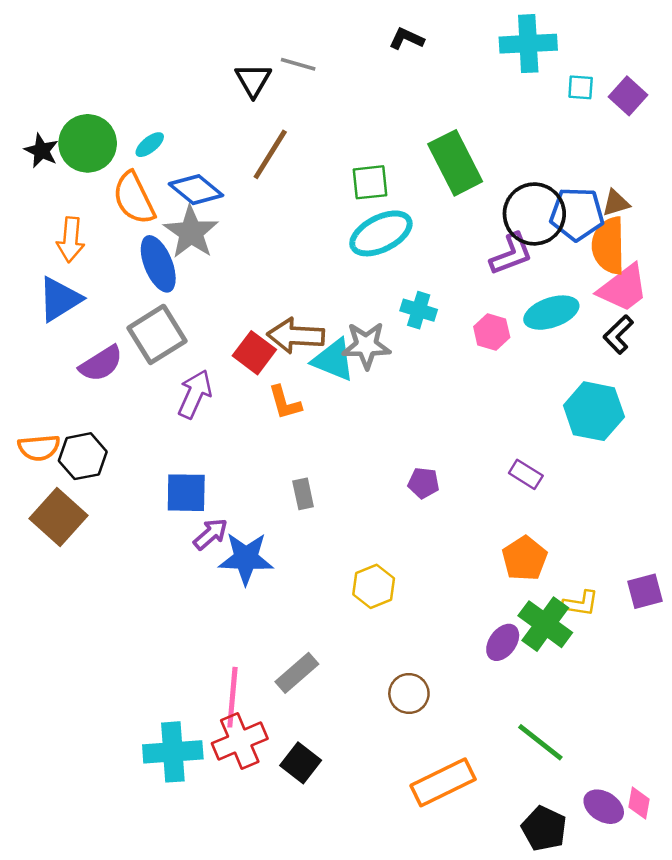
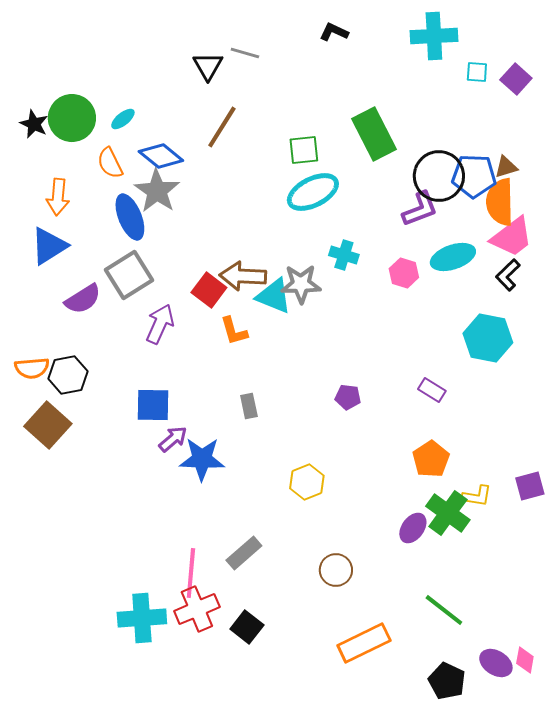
orange semicircle: (134, 198) -> (110, 163), size x0.7

